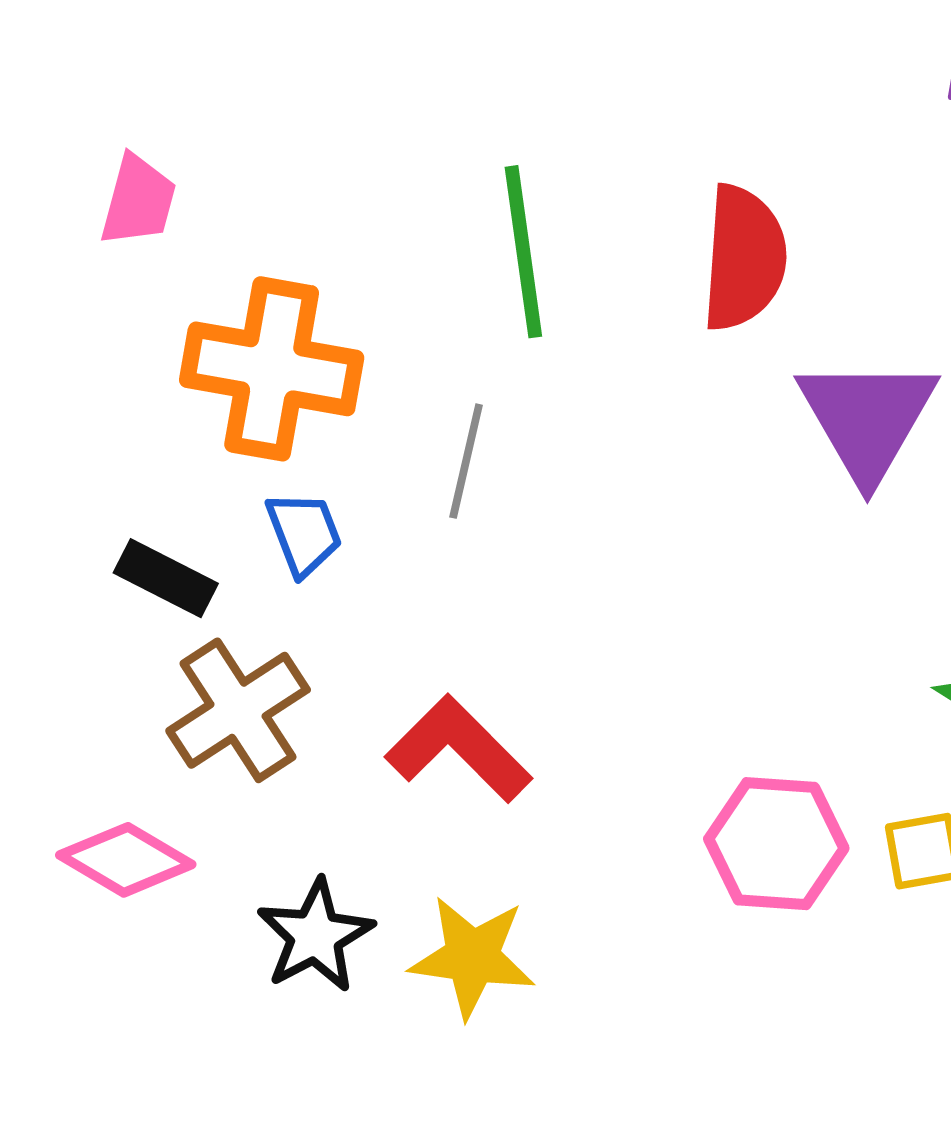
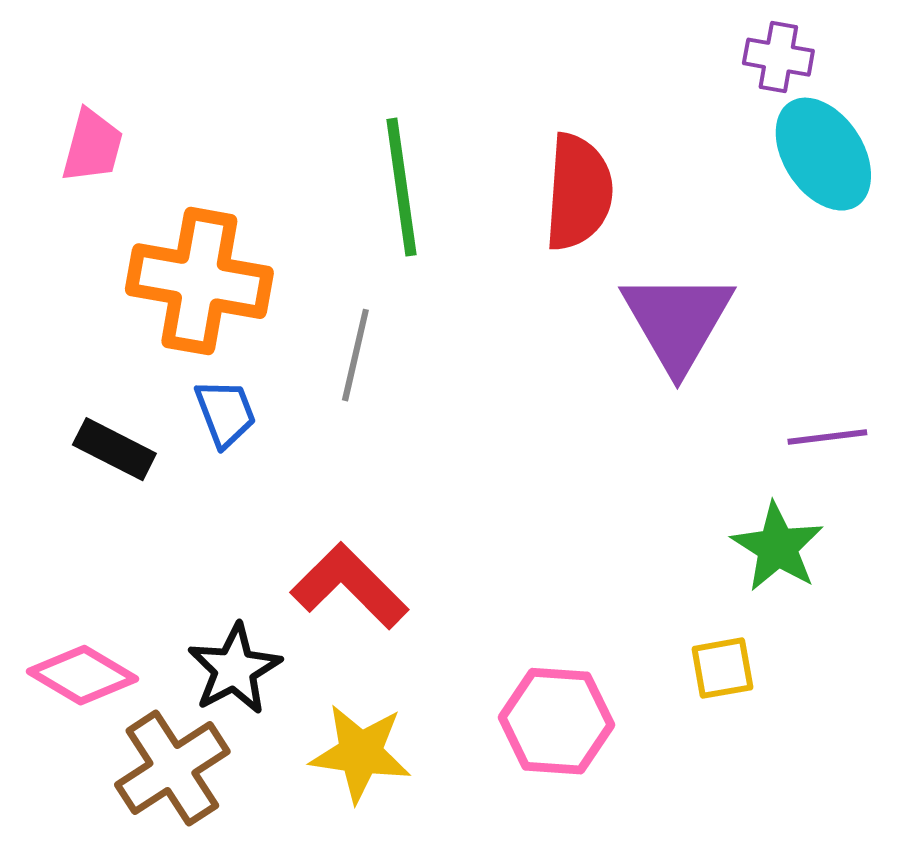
brown cross: (238, 710) -> (172, 768), moved
pink hexagon: (776, 844) -> (556, 721), moved
black star: (315, 936) -> (234, 669), moved

